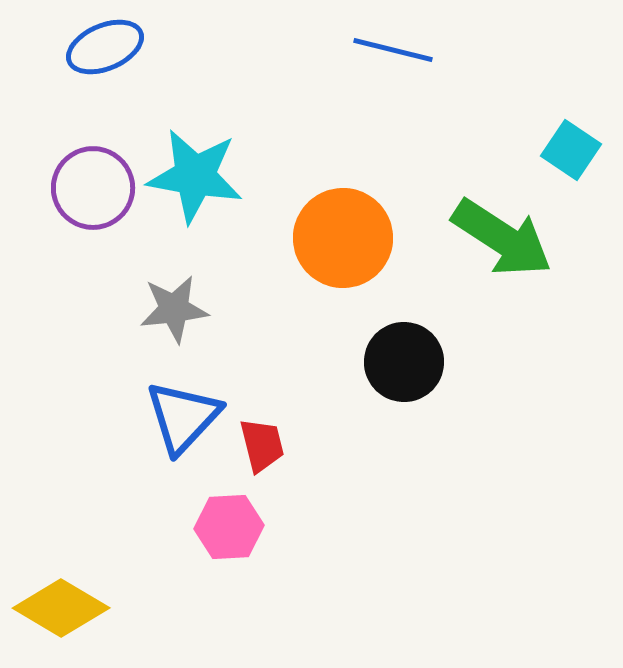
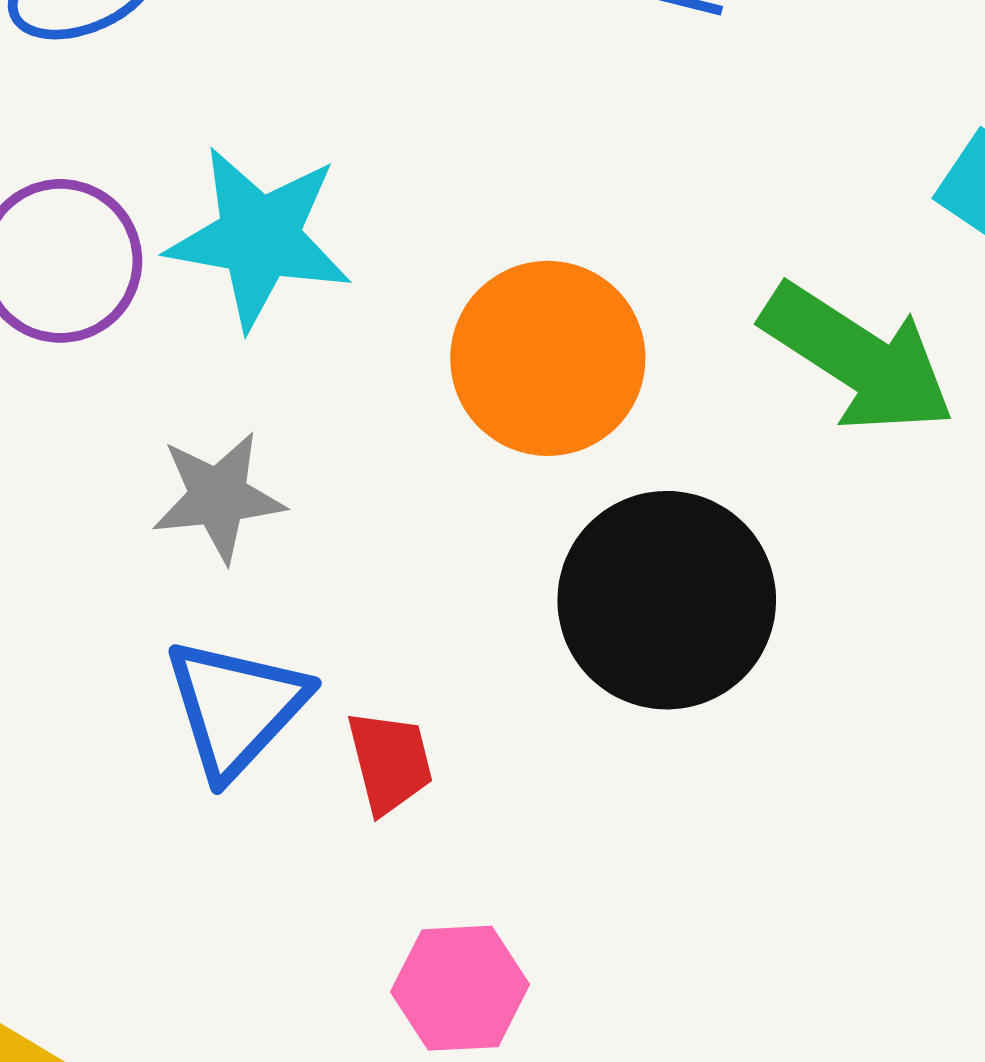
black circle: (404, 362) -> (667, 600), size x1.4
pink hexagon: (229, 527) -> (460, 988), moved

